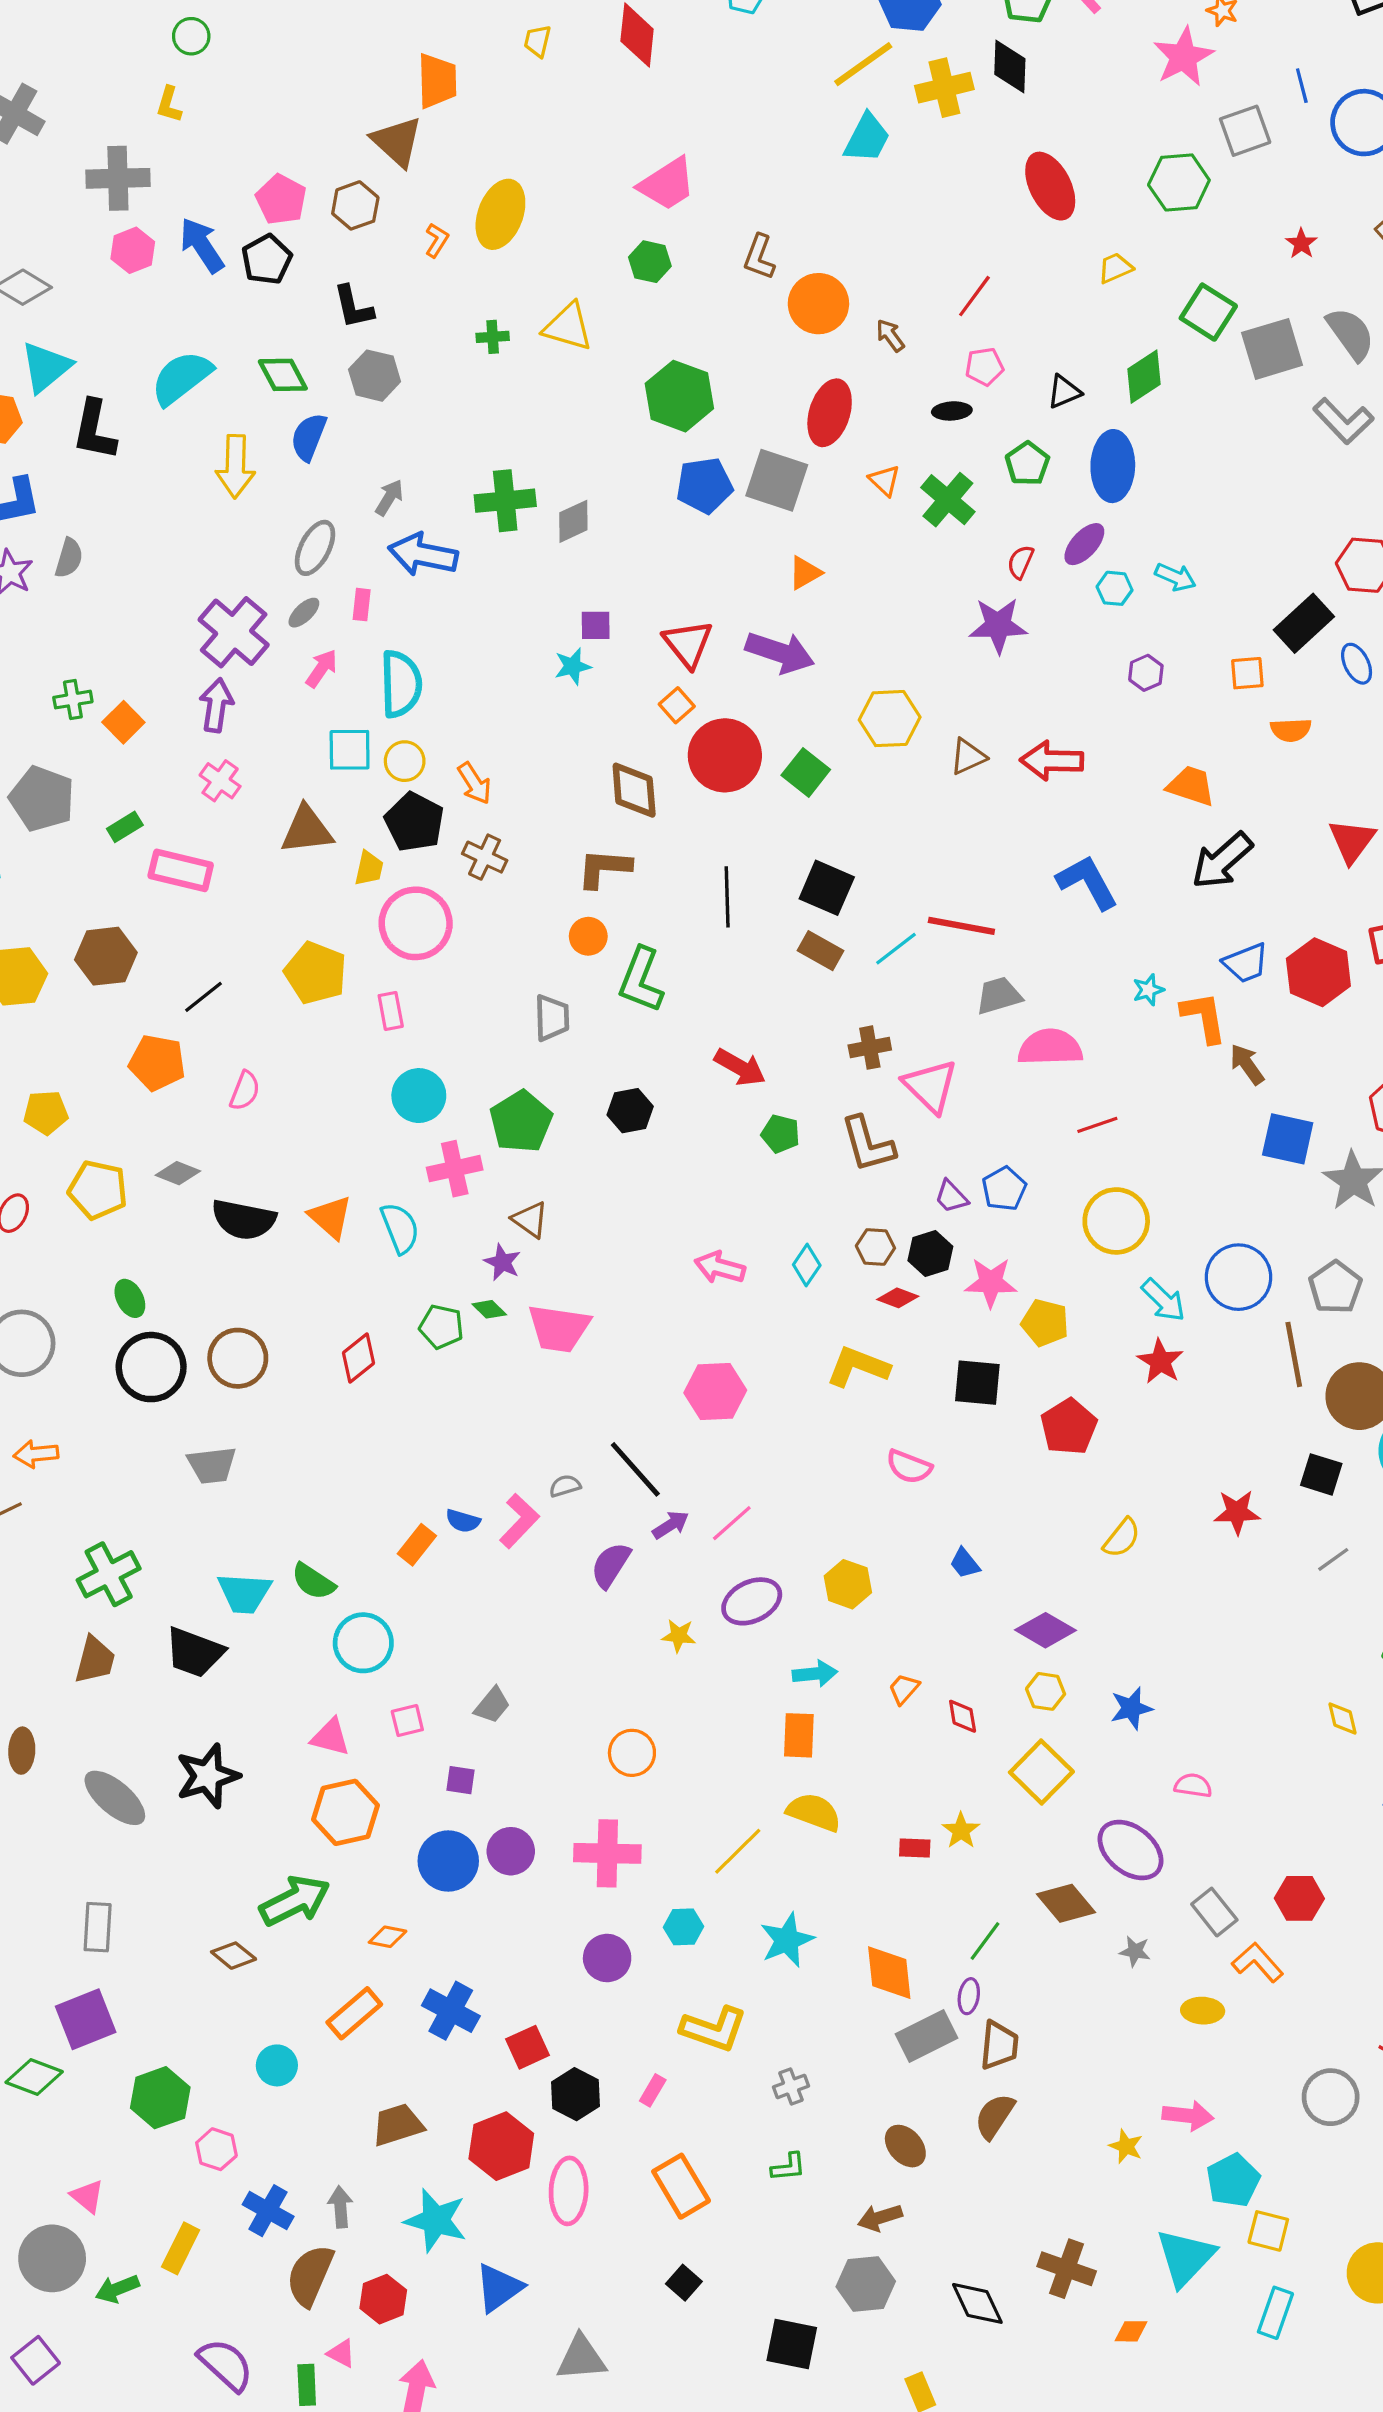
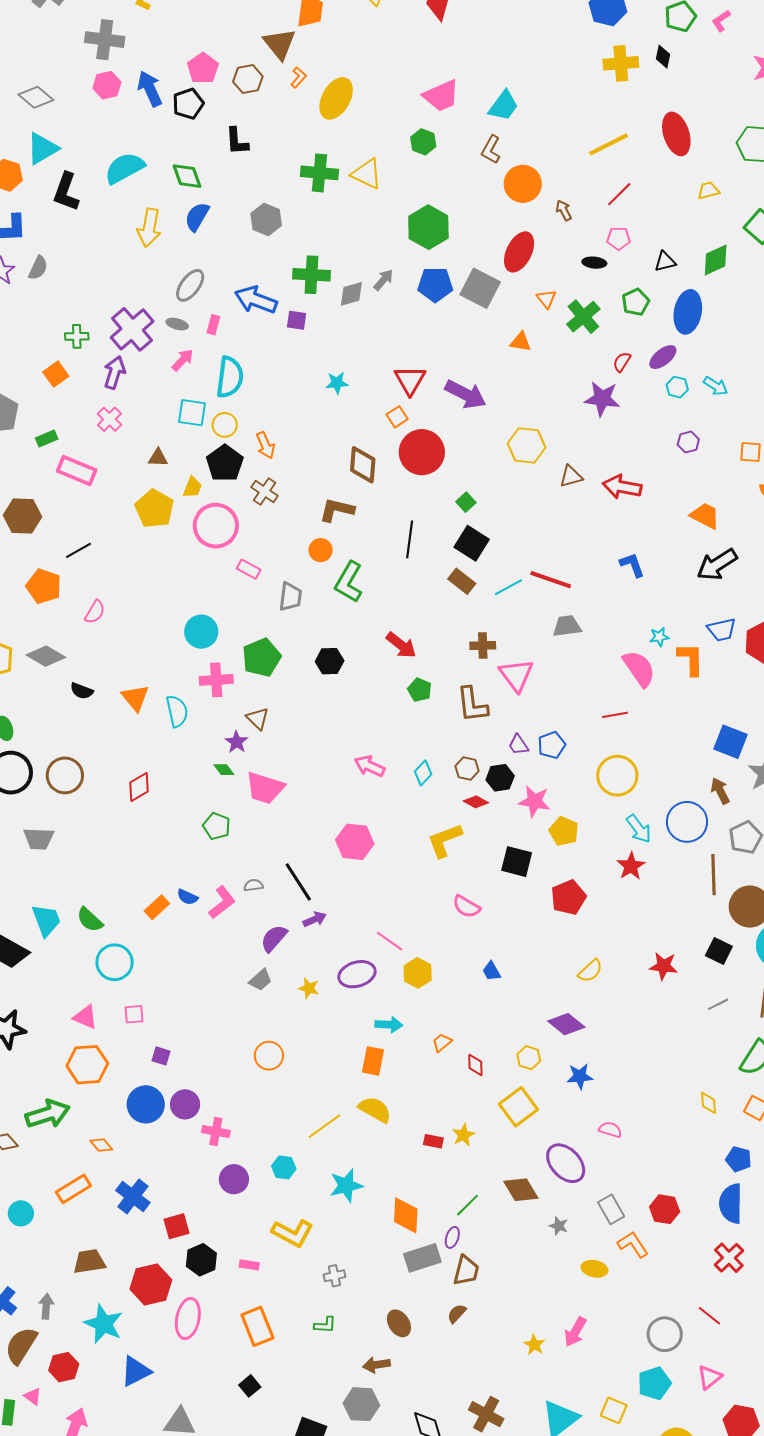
yellow line: (863, 64) -> (608, 144), moved
black diamond: (1010, 66) -> (663, 57), size x0.7
cyan trapezoid: (867, 138) -> (504, 106), moved
orange L-shape: (437, 240) -> (298, 77), moved
green cross: (493, 337) -> (319, 173), size x1.8
gray hexagon: (375, 376) -> (266, 220), moved
gray arrow: (389, 498) -> (383, 280), moved
orange triangle: (805, 573) -> (521, 342), moved, turned 30
gray ellipse: (304, 613) -> (177, 324), turned 50
purple square: (596, 625) -> (297, 320), moved
green cross: (73, 700) -> (77, 336), moved
green square: (806, 772) -> (466, 502), moved, size x0.7
brown triangle: (307, 830) -> (158, 458), size x0.6
blue L-shape: (1087, 882) -> (632, 565), size x0.7
yellow pentagon: (316, 973) -> (154, 509), moved
pink rectangle: (391, 1011) -> (249, 569), moved, turned -60
pink semicircle: (1050, 1047) -> (639, 669), moved, turned 48
brown arrow: (1247, 1064) -> (720, 791), moved
gray diamond: (178, 1173) -> (46, 656), size x1.4
black semicircle: (244, 1220) -> (82, 691), size x0.6
green pentagon: (441, 1327) -> (217, 826), moved
yellow L-shape: (858, 1367) -> (445, 840), turned -51
pink line: (732, 1523) -> (389, 941), moved, turned 68
cyan trapezoid: (244, 1593) -> (46, 920), turned -123
purple diamond: (1045, 1630) -> (566, 1024), moved
gray trapezoid: (492, 1705) -> (260, 980), moved
pink cross: (607, 1853) -> (216, 1132), moved, size x0.7
orange diamond: (388, 1937) -> (101, 1145), turned 30
pink rectangle: (653, 2090) -> (249, 1265), turned 60
brown semicircle: (995, 2116) -> (457, 1314), size x0.7
pink arrow: (1188, 2116) -> (575, 1332), turned 104
cyan pentagon: (1233, 2180) -> (654, 1383), moved

